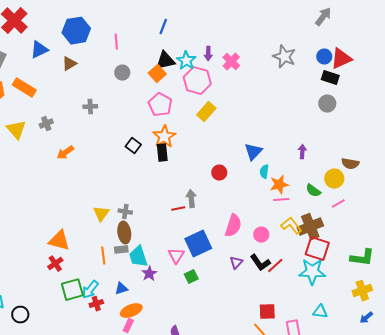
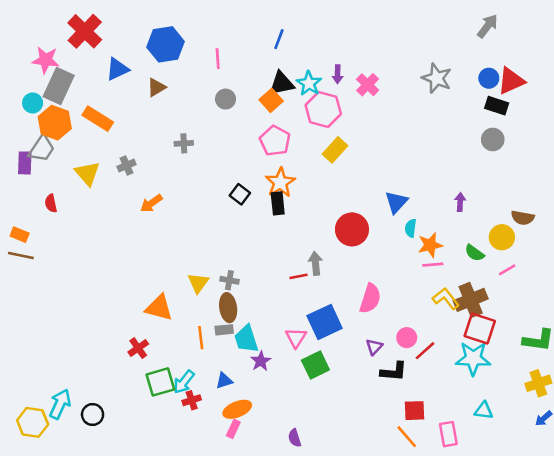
red circle: (219, 173) -> (352, 229), size x1.6
pink circle: (261, 235) -> (407, 338), moved
orange triangle: (59, 241) -> (159, 308), moved
black L-shape: (260, 263) -> (394, 372), moved, turned -50
green square: (191, 277) -> (315, 365), size x1.5

